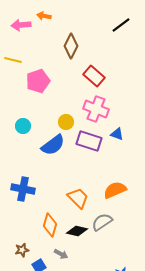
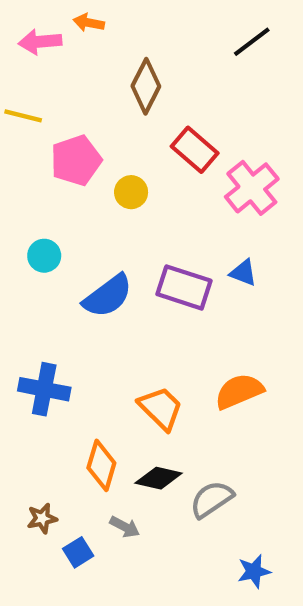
pink cross: (96, 109) -> (252, 188), moved, turned 30
yellow circle: (66, 122) -> (131, 192), moved
gray semicircle: (102, 222) -> (212, 499), moved

